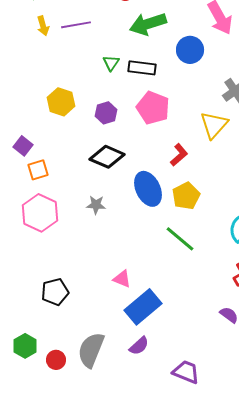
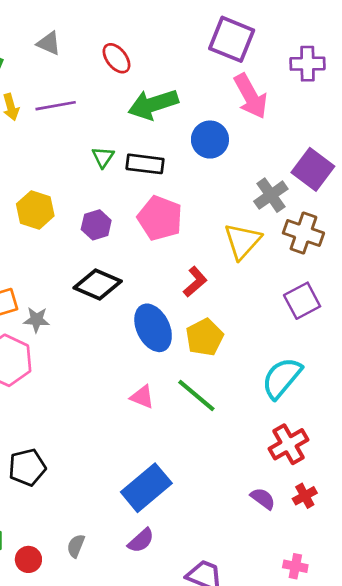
gray star: (96, 205) -> (37, 320), moved
pink triangle: (122, 279) -> (142, 397), moved
gray semicircle: (91, 350) -> (76, 546), size x0.5

